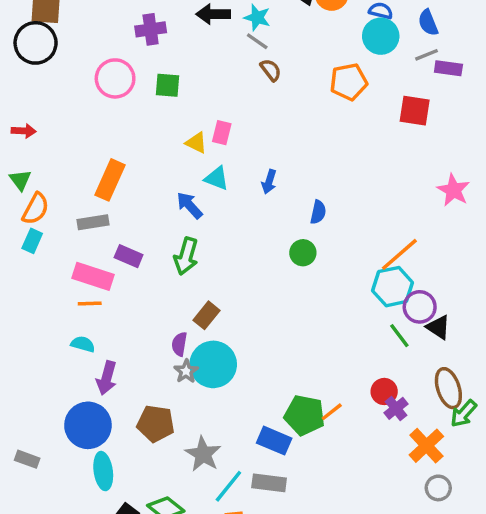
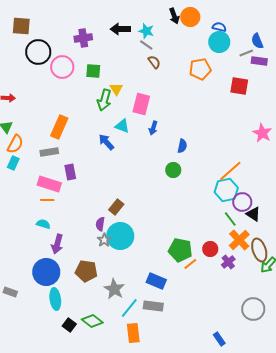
blue semicircle: (428, 23) -> (257, 41), moved
black circle: (36, 43) -> (38, 52), moved
pink rectangle: (222, 133) -> (141, 104), moved, size x1.5
yellow triangle: (196, 143) -> (116, 89), moved, turned 32
purple rectangle: (129, 256) -> (70, 172), turned 56
green arrow: (186, 256) -> (104, 100), moved
red circle: (384, 391) -> (210, 249), moved
green pentagon: (305, 415) -> (180, 250), moved
orange cross: (426, 446) -> (239, 240), moved
gray circle: (438, 488) -> (253, 309), size x1.5

